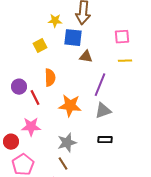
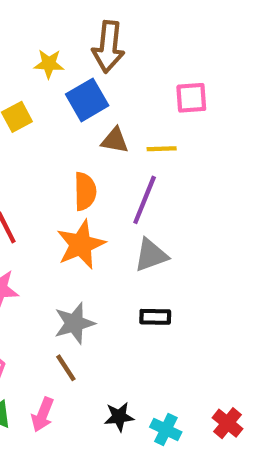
blue square: (73, 38) -> (87, 100), turned -36
yellow line: (125, 61) -> (162, 149), moved
orange semicircle: (50, 78) -> (85, 191), moved
orange star: (70, 106) -> (81, 245), turned -30

